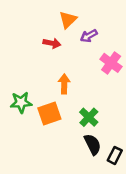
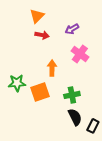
orange triangle: (68, 20) -> (37, 16), moved
pink cross: (111, 63) -> (80, 54), moved
green cross: (89, 117) -> (72, 95), turned 35

